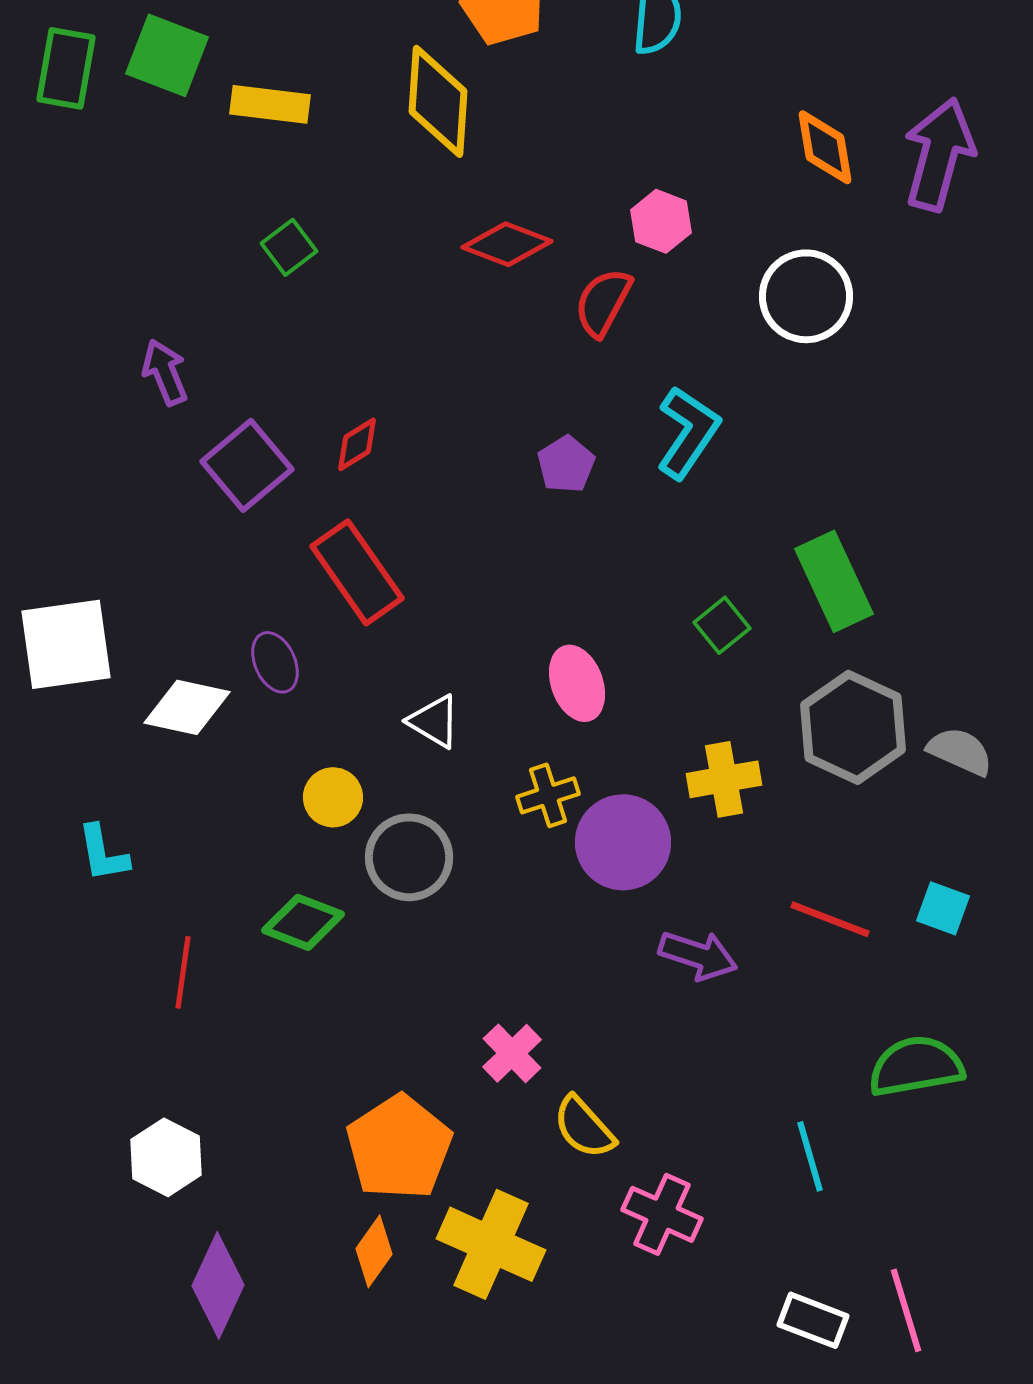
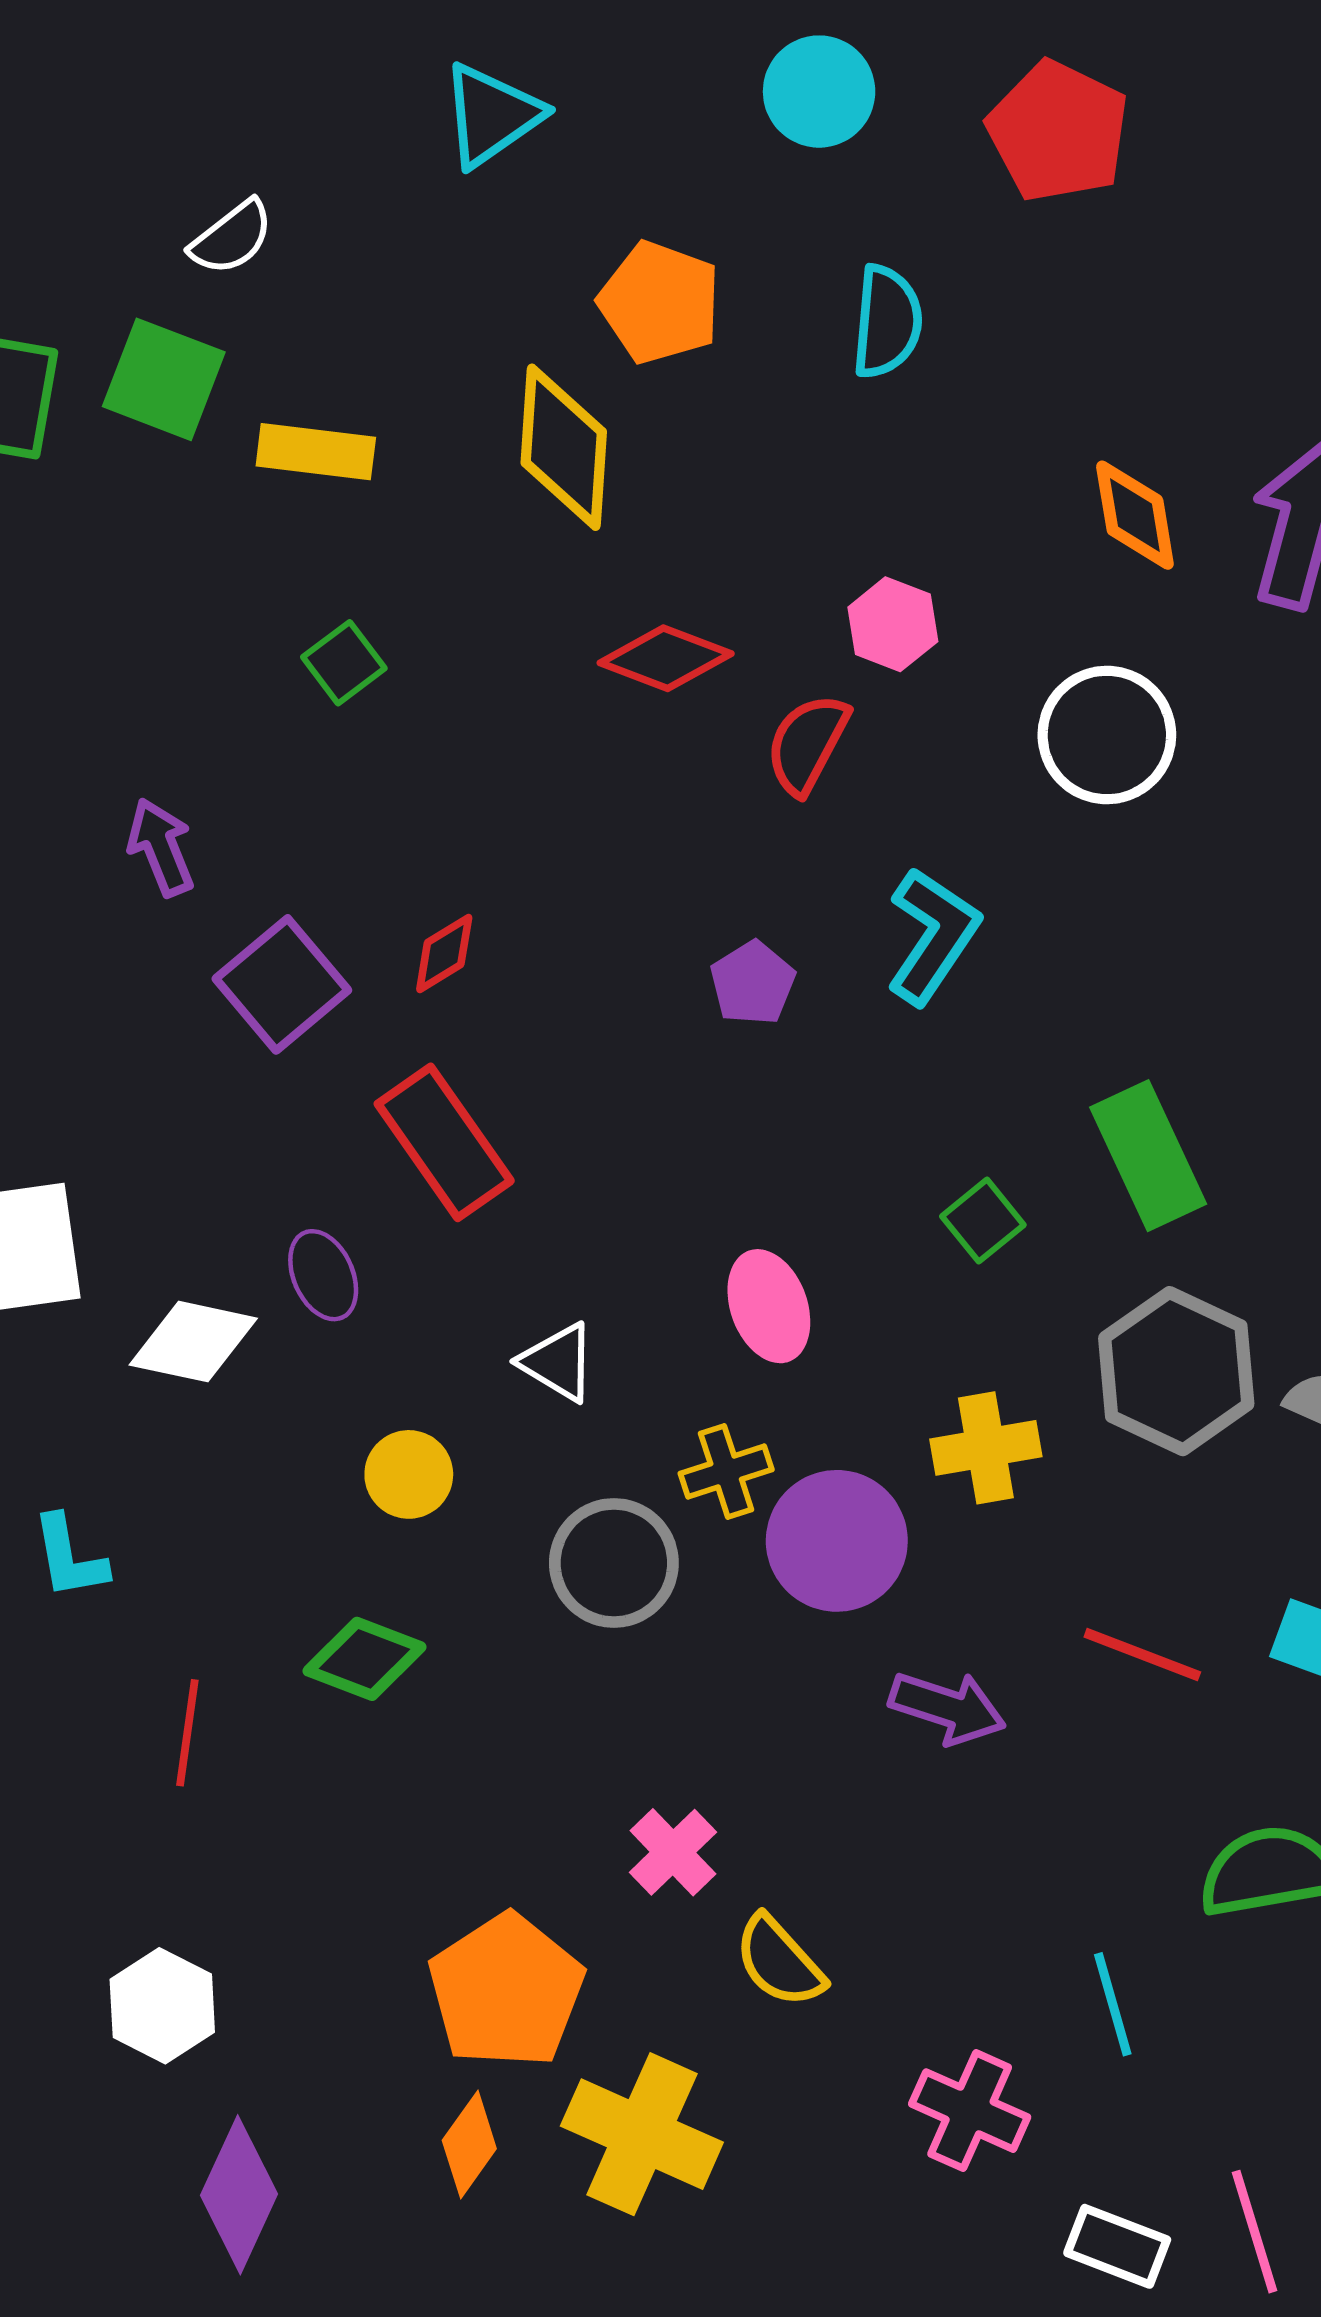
gray circle: (409, 857) -> (614, 1563), moved
pink cross: (662, 1214) -> (970, 2111), moved

